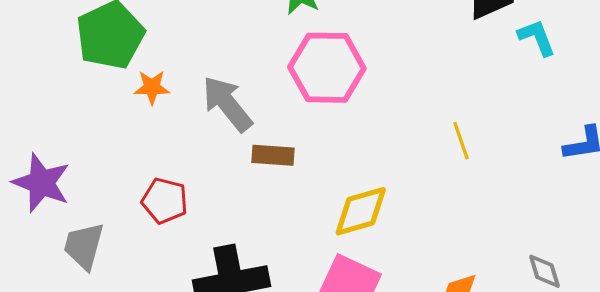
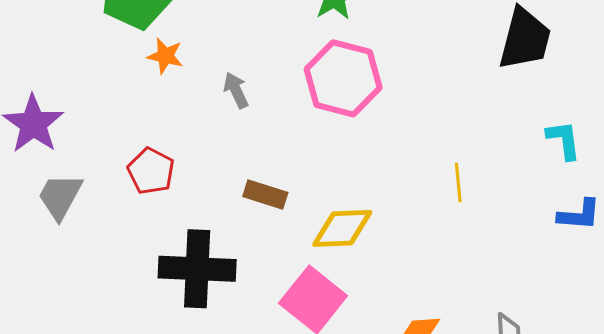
cyan L-shape: (537, 37) -> (564, 140), moved
gray arrow: (227, 104) -> (236, 90), size x0.6
brown rectangle: (273, 155) -> (265, 195), moved

